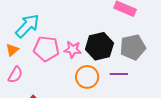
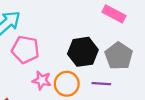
gray pentagon: (133, 47) -> (119, 56), turned -30
pink star: (73, 50) -> (42, 80), moved

